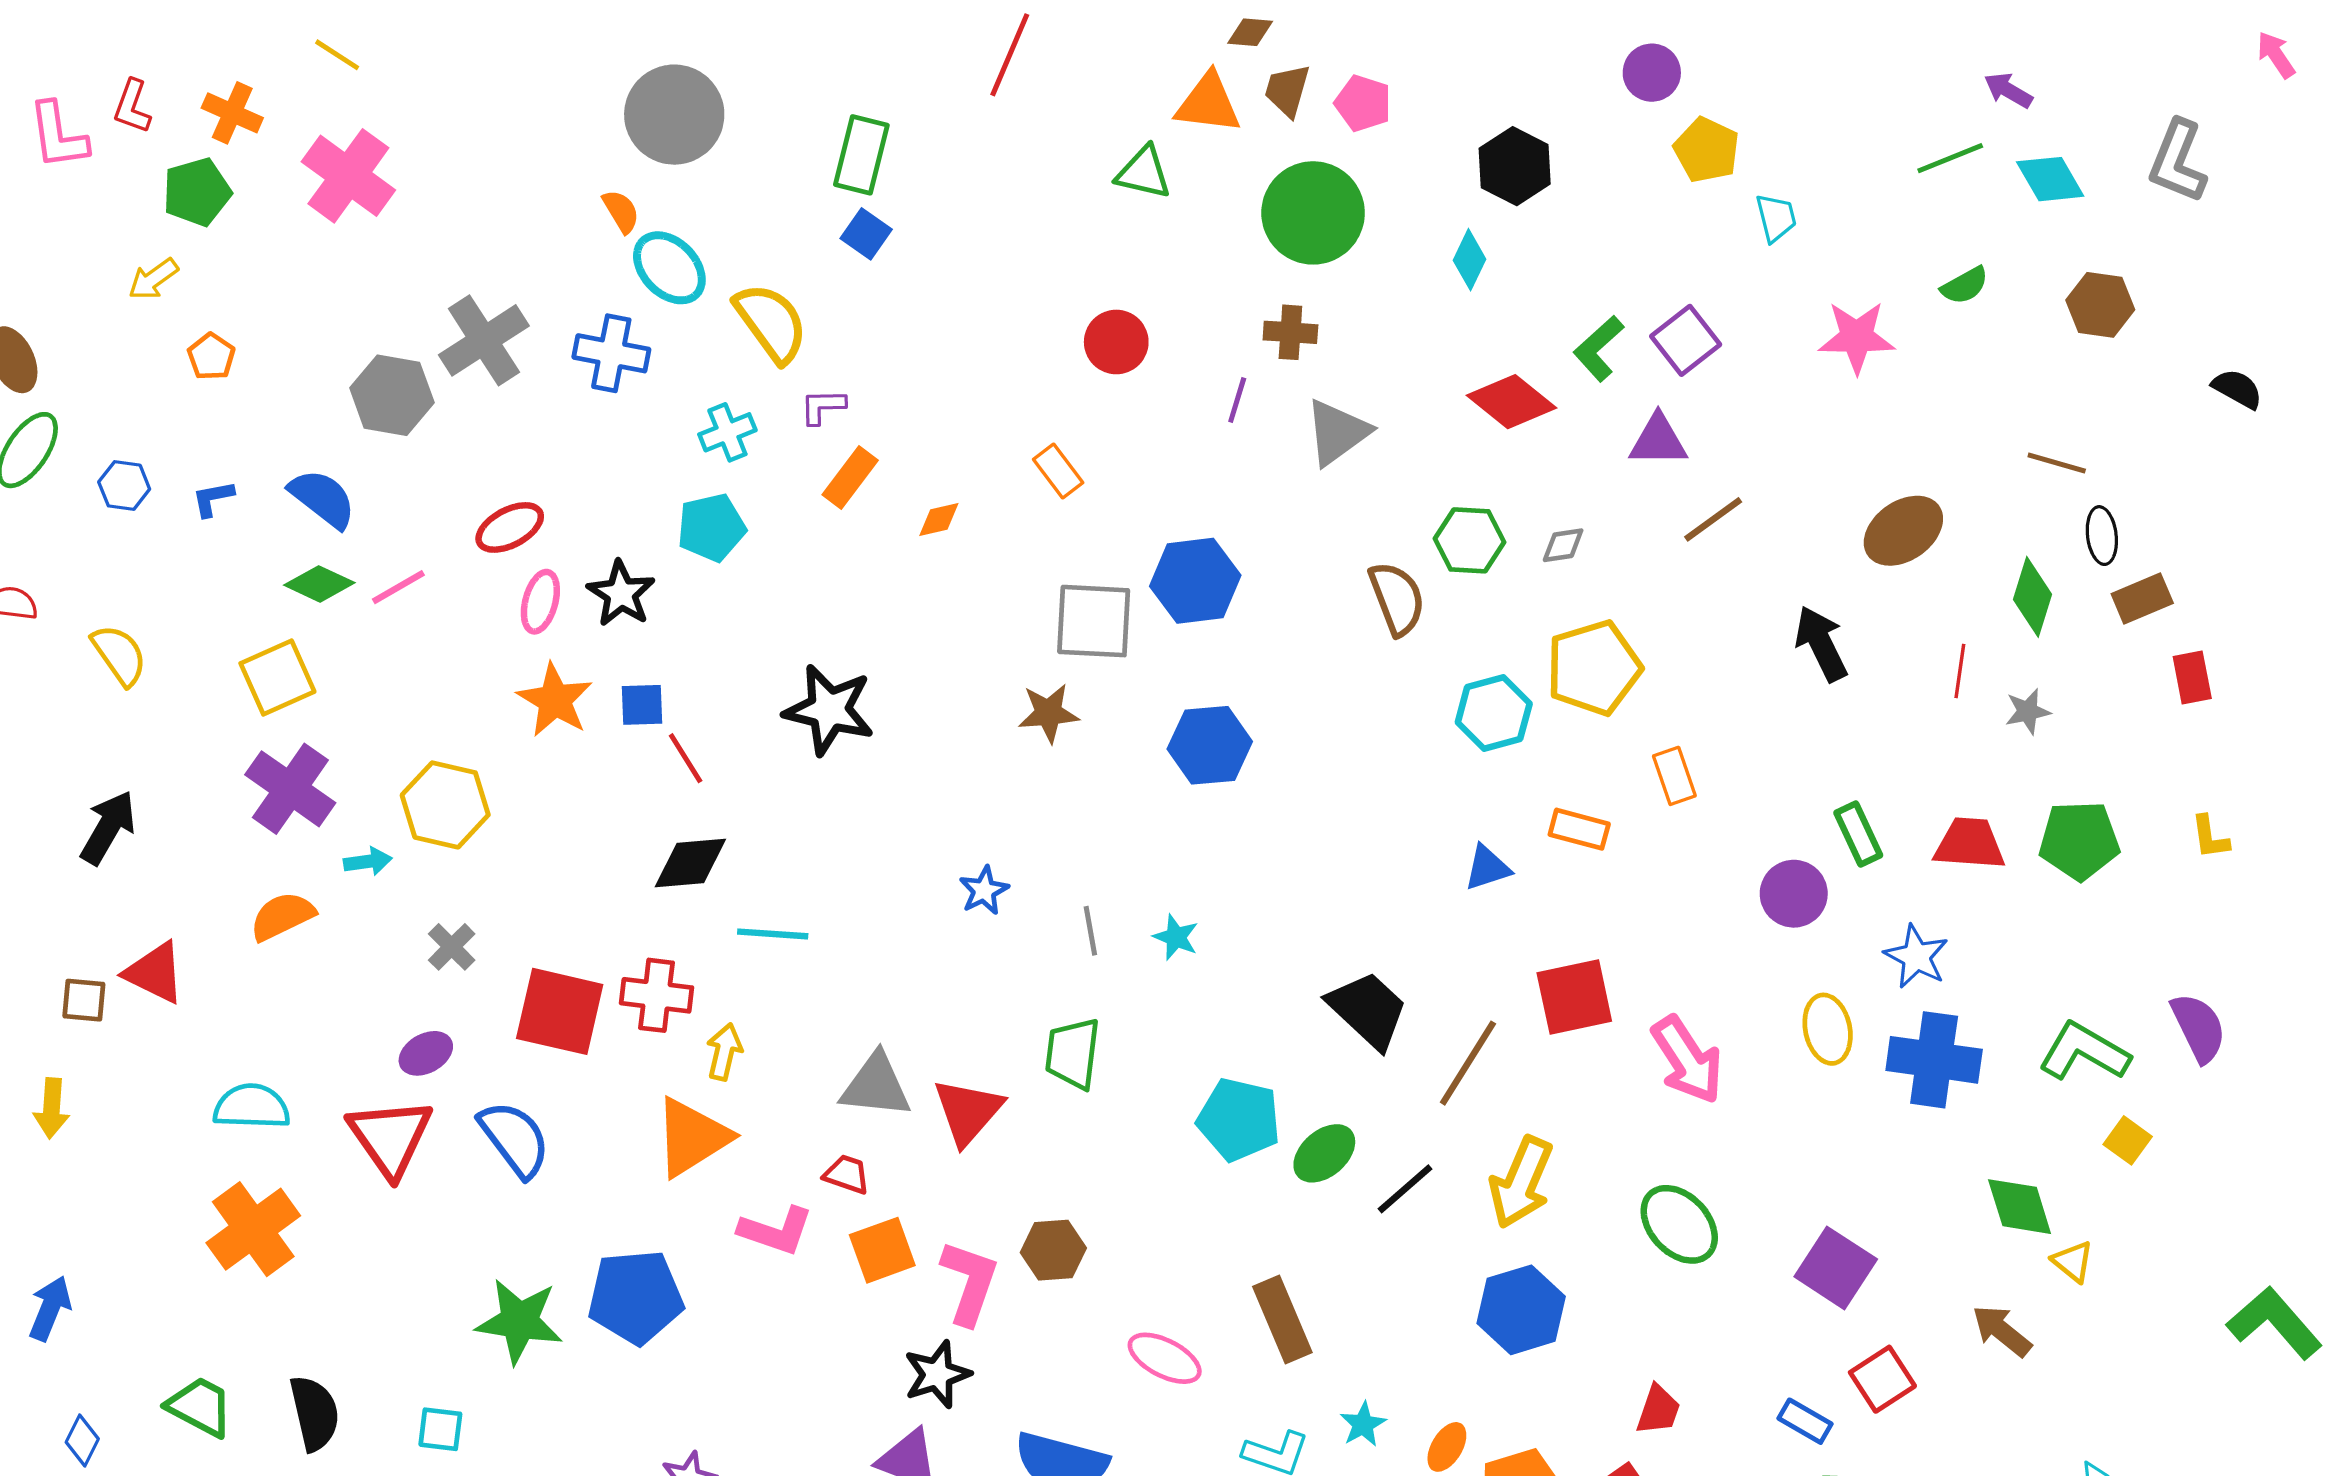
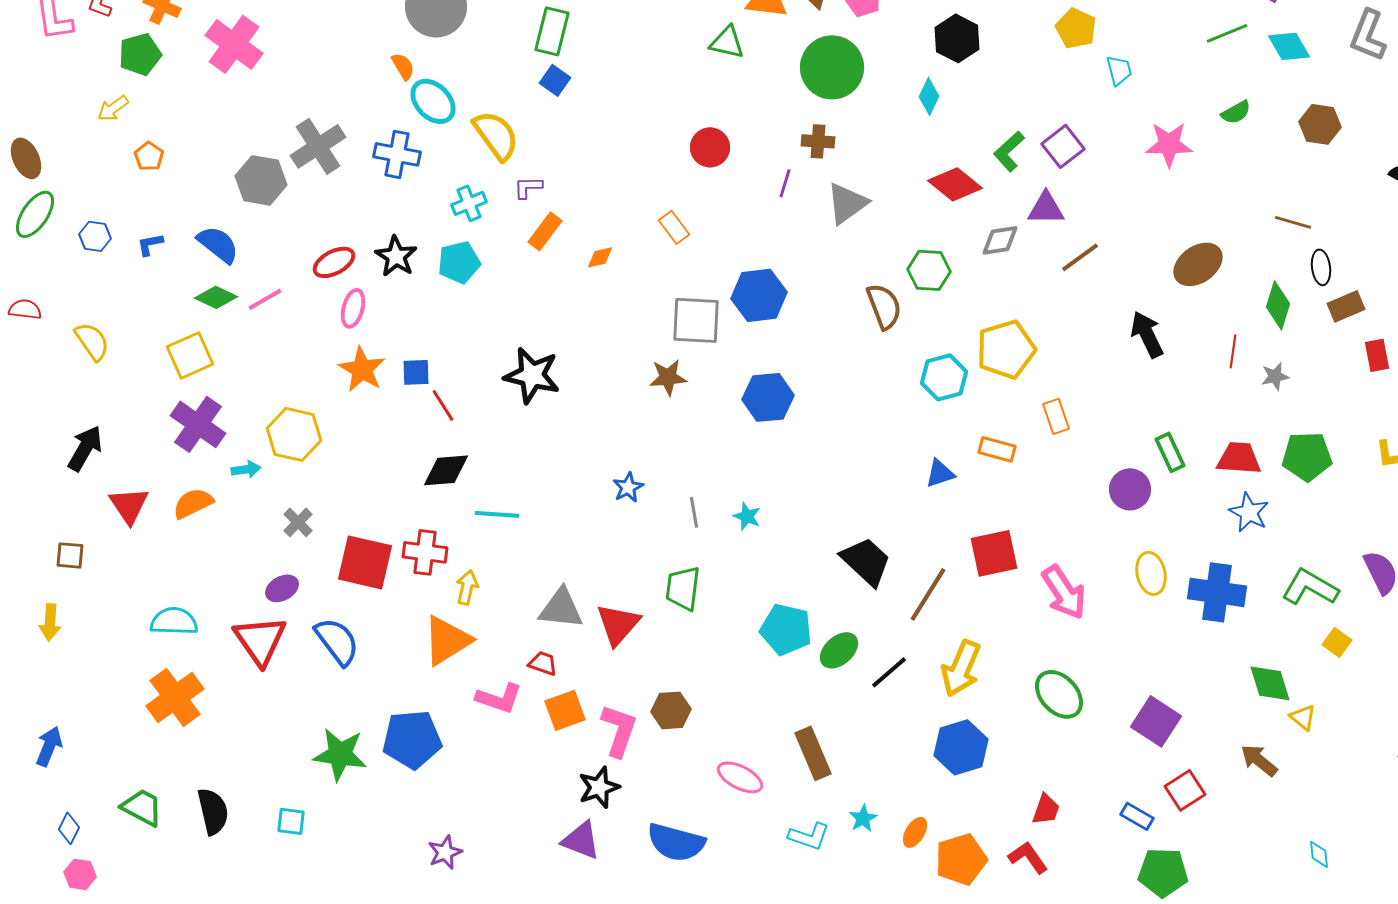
gray diamond: (1563, 545) -> (1000, 240), moved, size x1.4
black star: (621, 594) -> (396, 256), moved
blue star: (1916, 957) -> (1249, 512), moved
red triangle: (155, 973) -> (129, 505), moved, turned 30

